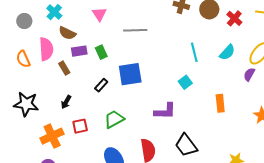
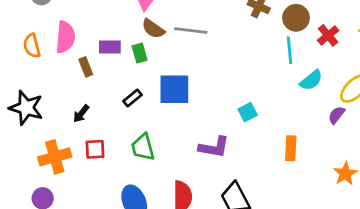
brown semicircle: (67, 33) -> (153, 29), moved
cyan line: (194, 52) -> (289, 50), moved
green trapezoid: (114, 119) -> (143, 147), turned -85

